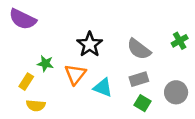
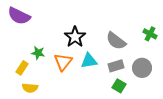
green cross: (180, 41) -> (150, 34), turned -32
cyan triangle: (103, 88) -> (89, 61), moved, turned -30
gray circle: (176, 92) -> (142, 68), moved

